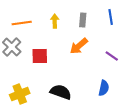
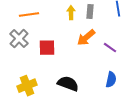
yellow arrow: (55, 21) -> (71, 13), moved
purple line: (112, 56) -> (110, 48), moved

